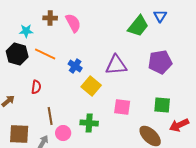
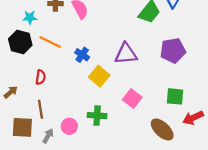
pink square: (122, 107) -> (132, 99), turned 30
brown line: (50, 116) -> (41, 109), moved

